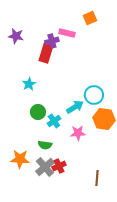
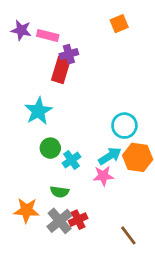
pink rectangle: (67, 33) -> (48, 36), moved
purple star: (16, 36) -> (21, 30), moved
cyan star: (29, 84) -> (38, 111), size x1.5
cyan arrow: (75, 107) -> (110, 156), moved
brown line: (97, 178) -> (128, 235), turned -42

